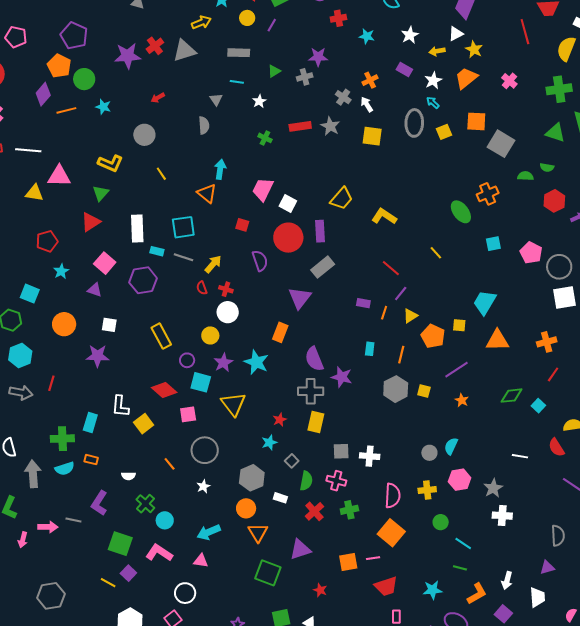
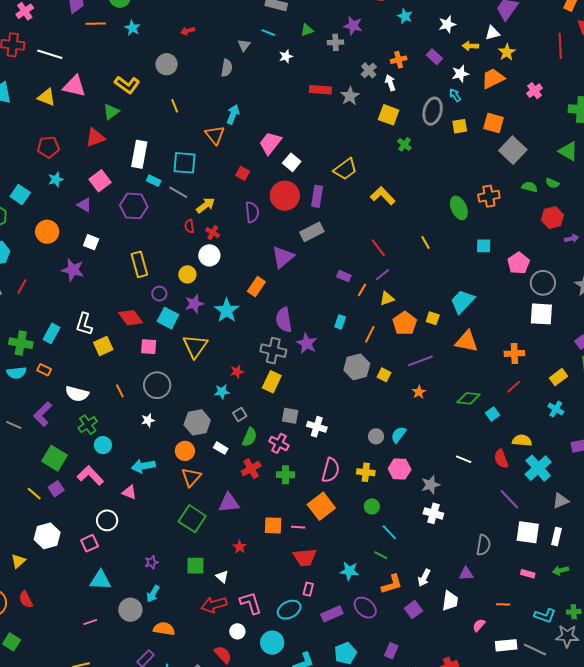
green cross: (265, 138) -> (404, 144), moved
white semicircle: (128, 476) -> (77, 394), size x1.6

